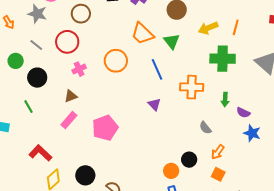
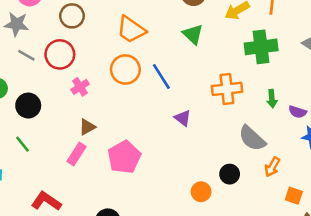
orange trapezoid: (142, 34) -> (131, 30), moved
gray line: (36, 45) -> (26, 55), moved
blue line: (157, 69) -> (161, 76), moved
brown triangle: (71, 96) -> (87, 127), moved
gray semicircle: (205, 128) -> (252, 138), size x1.6
black circle: (189, 160) -> (230, 174), moved
orange circle: (171, 171) -> (201, 192), moved
orange square: (218, 174) -> (294, 196), moved

